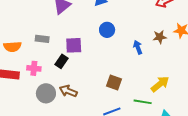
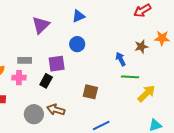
blue circle: (107, 30) -> (77, 44), moved
pink cross: (34, 68) -> (19, 78), moved
brown square: (114, 83) -> (90, 92), moved
green line: (143, 102) -> (130, 77), moved

